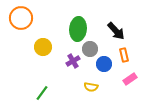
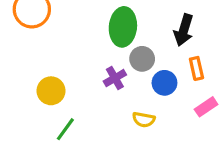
black arrow: (116, 31) -> (184, 30), turned 60
yellow circle: (43, 47) -> (51, 91), moved

